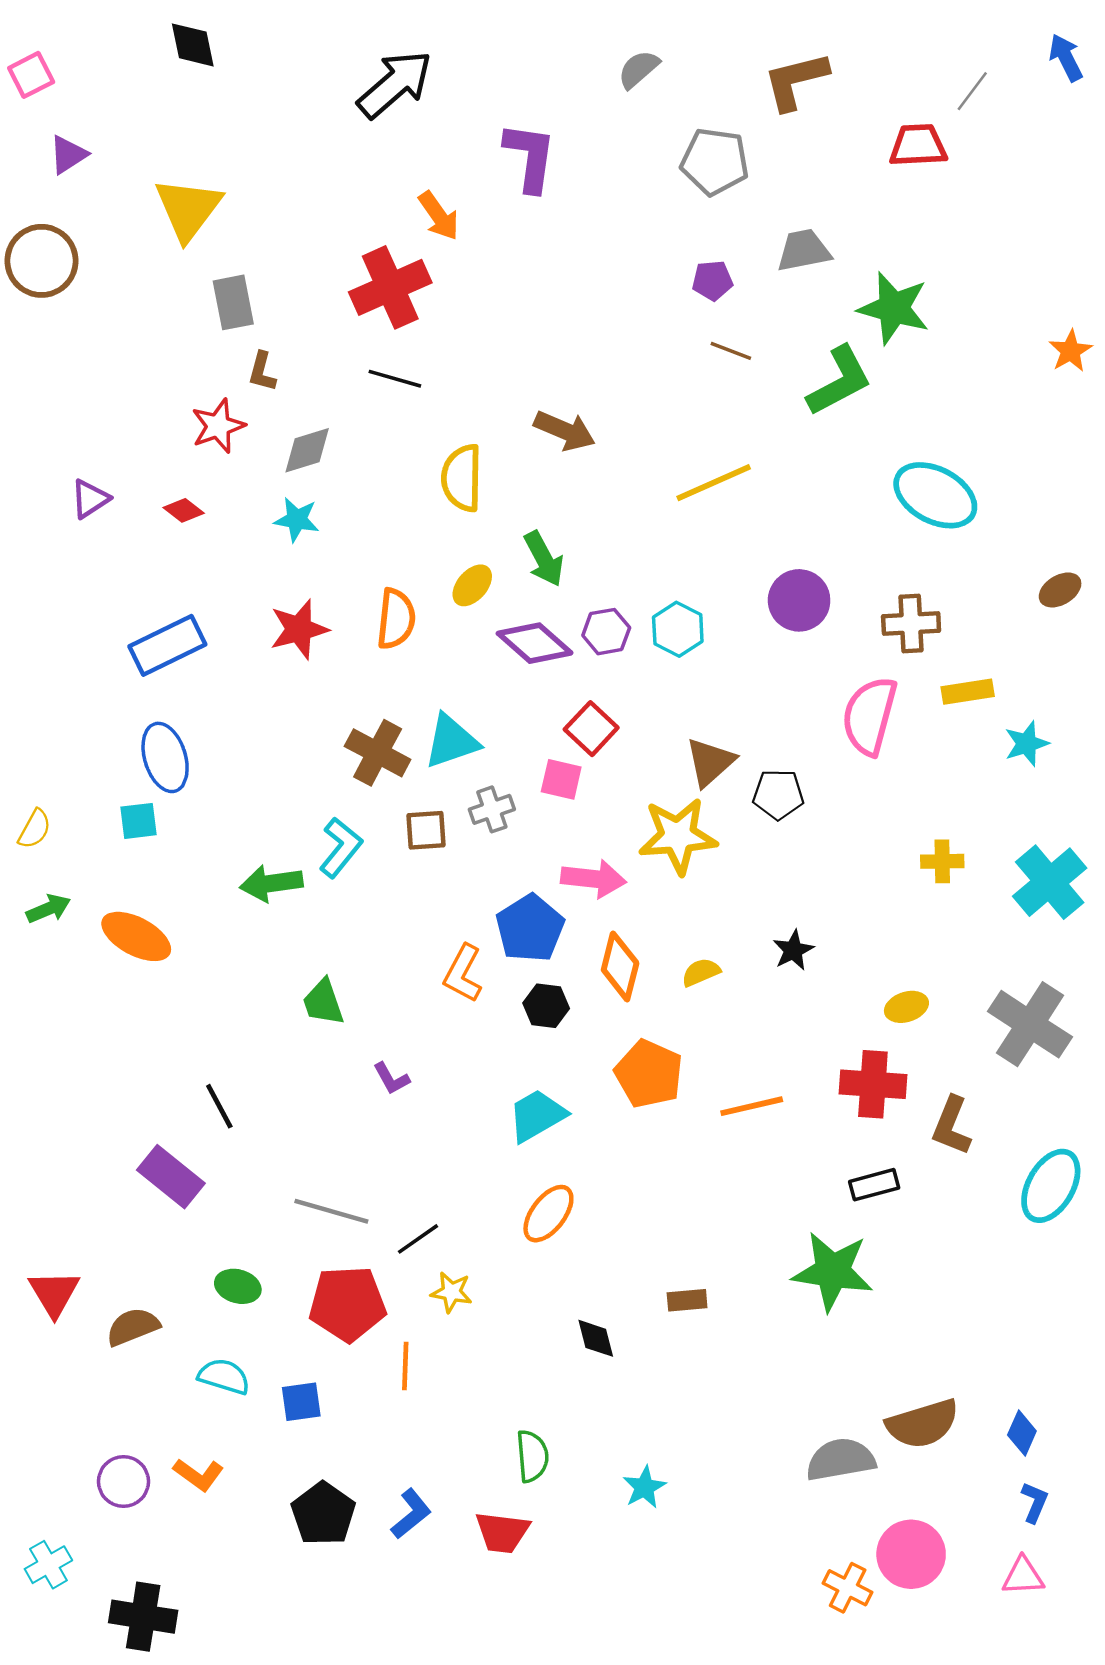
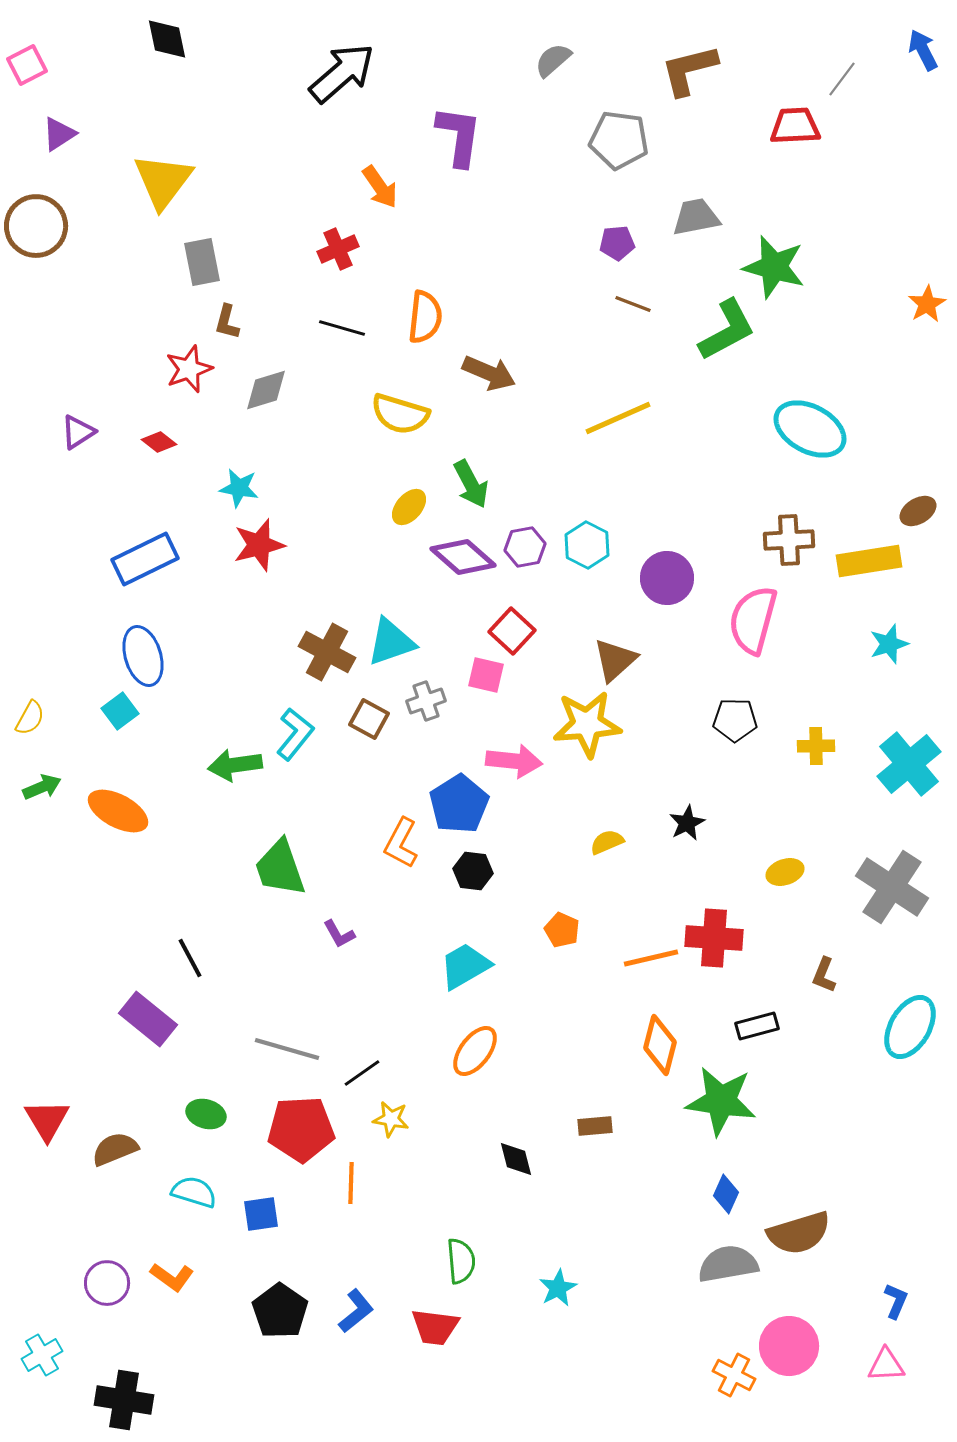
red cross: (390, 287) -> (338, 249), size x0.6
yellow semicircle: (462, 478) -> (400, 414), turned -74
cyan star: (297, 520) -> (239, 488), moved
purple circle: (799, 600) -> (667, 578), moved
orange semicircle: (396, 619) -> (425, 317), moved
yellow rectangle: (968, 692) -> (869, 561), moved, size x1.4
black pentagon: (778, 794) -> (735, 720), moved
cyan square: (139, 821) -> (120, 711), turned -30
brown square: (426, 830) -> (369, 719), turned 33
orange diamond: (620, 966) -> (660, 1045), moved
green trapezoid: (323, 1002) -> (280, 868), size x1.4
orange pentagon: (649, 1074) -> (562, 930), size x0.6
red cross: (873, 1084) -> (714, 938), moved
brown L-shape: (951, 1126) -> (824, 975), size x0.7
blue diamond: (1022, 1433) -> (726, 1194), moved

